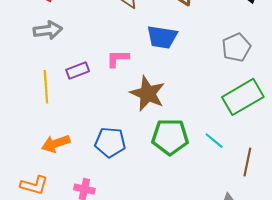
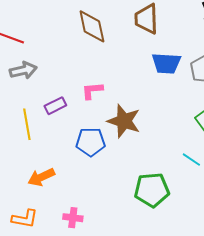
blue trapezoid: (162, 37) -> (166, 63), moved
green pentagon: (170, 137) -> (152, 190), moved
blue pentagon: (110, 142) -> (91, 142), moved

